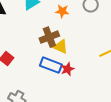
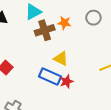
brown cross: (49, 37) -> (45, 30), moved

